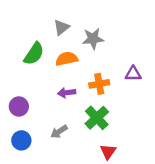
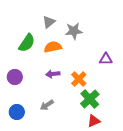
orange cross: (99, 84) -> (79, 79), moved, turned -35
purple circle: (19, 106) -> (15, 77), moved
green cross: (97, 118) -> (90, 99), moved
red triangle: (108, 152) -> (94, 121), moved, turned 32

